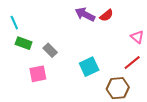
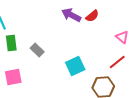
green rectangle: (24, 43) -> (11, 43), turned 63
pink square: (38, 74) -> (13, 77), moved

